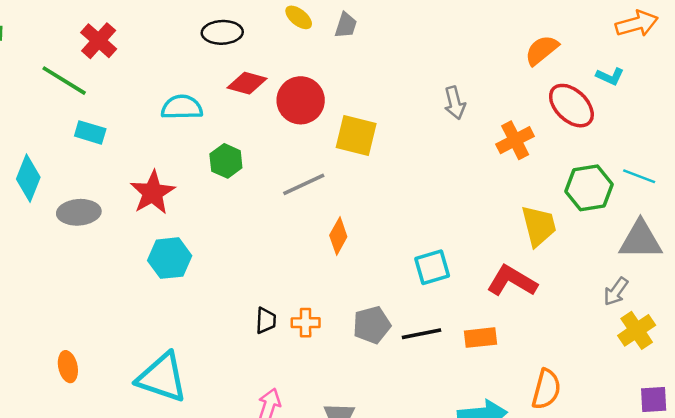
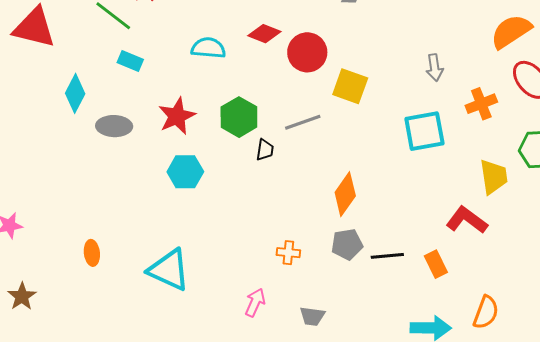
orange semicircle: (542, 50) -> (511, 31), size x1.4
green hexagon: (226, 161) -> (239, 117), moved, size x1.4
orange diamond: (338, 236) -> (345, 194), moved, size x1.4
cyan square: (432, 267) -> (424, 131), moved, size x1.4
black trapezoid: (266, 321) -> (265, 150), moved
orange cross: (306, 323) -> (288, 253), moved
orange rectangle: (481, 338) -> (436, 264), turned 64

